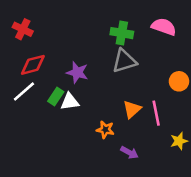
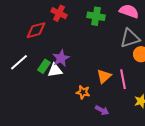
red cross: (23, 29) -> (59, 13), moved
gray triangle: (124, 61) -> (130, 38), moved
red diamond: (33, 65) -> (36, 30), moved
purple star: (77, 72) -> (61, 58), moved, turned 30

